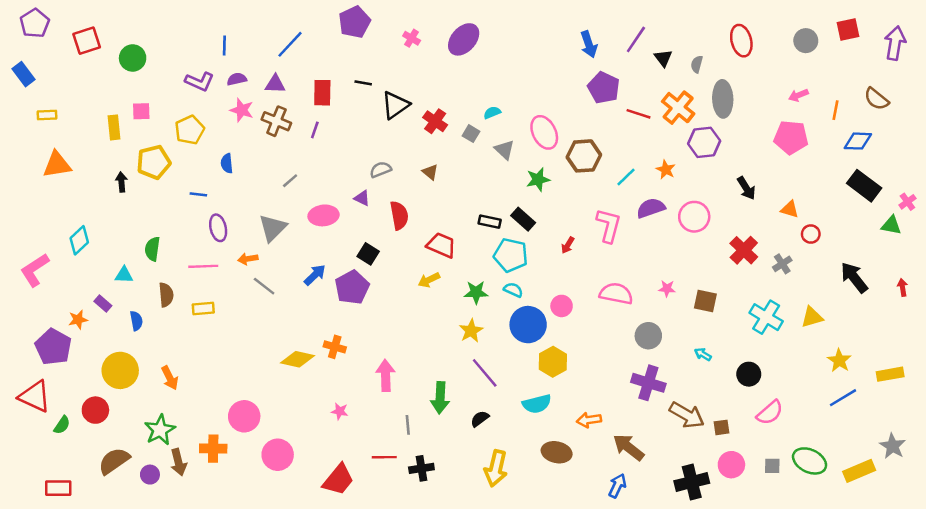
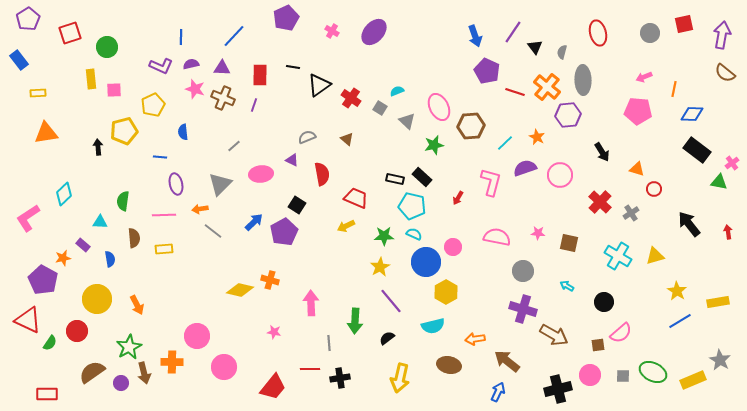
brown semicircle: (876, 99) -> (725, 73), moved
yellow rectangle: (114, 127) -> (91, 79), moved
brown square: (721, 427) -> (598, 345), moved

